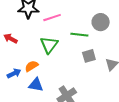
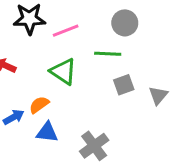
gray circle: (101, 22) -> (125, 23), moved
green triangle: (49, 45) -> (63, 72), turned -30

